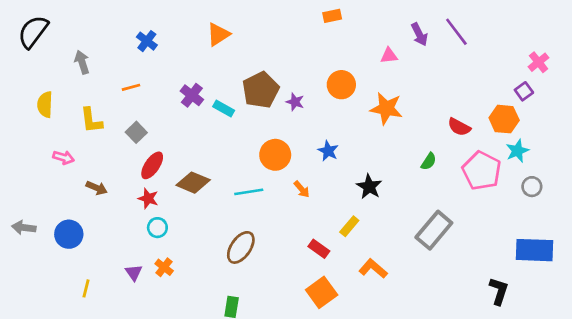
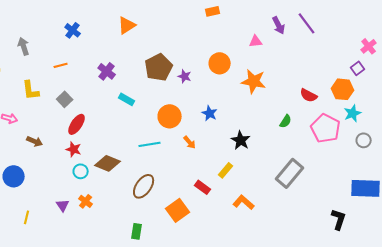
cyan rectangle: (224, 108) -> (127, 99), moved
brown diamond: (193, 183) -> (108, 163), moved
orange square: (322, 292) -> (178, 210), moved

